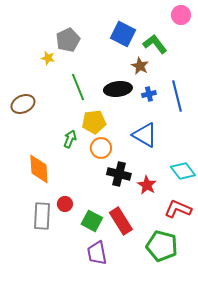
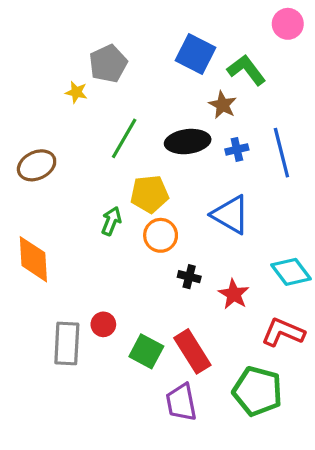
green line: (78, 87) -> (124, 138), turned 52
orange diamond: (39, 169) -> (33, 259), moved
black cross: (119, 174) -> (189, 277), size x0.6
purple trapezoid: (97, 253) -> (181, 402), moved

